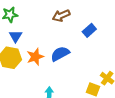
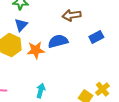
blue semicircle: (60, 54) -> (58, 41), moved

